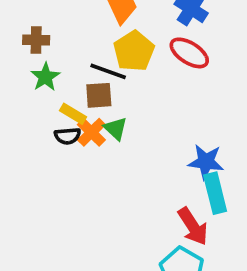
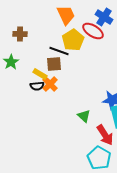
red ellipse: (189, 53) -> (93, 31), moved
green star: (45, 77) -> (11, 62), moved
green triangle: (115, 129) -> (84, 116), moved

